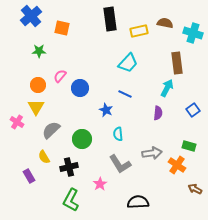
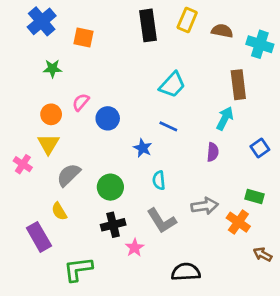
yellow rectangle: (139, 31) -> (187, 20), moved, turned -54
black cross: (69, 167) -> (113, 225), moved
purple rectangle: (29, 176) -> (39, 237), size x1.5
green L-shape: (71, 200) -> (78, 269), moved, turned 55

